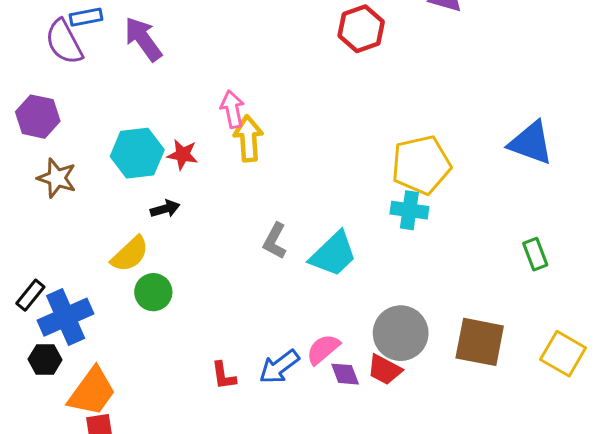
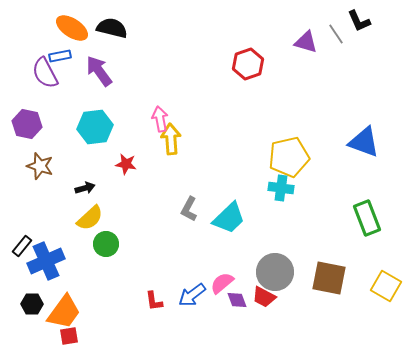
cyan hexagon: (137, 153) -> (95, 127), moved
red star: (183, 155) -> (126, 164), moved
black arrow: (165, 209) -> (85, 188), moved
green rectangle: (535, 254) -> (367, 218), size x1.6
black hexagon: (45, 359) -> (32, 304), moved

